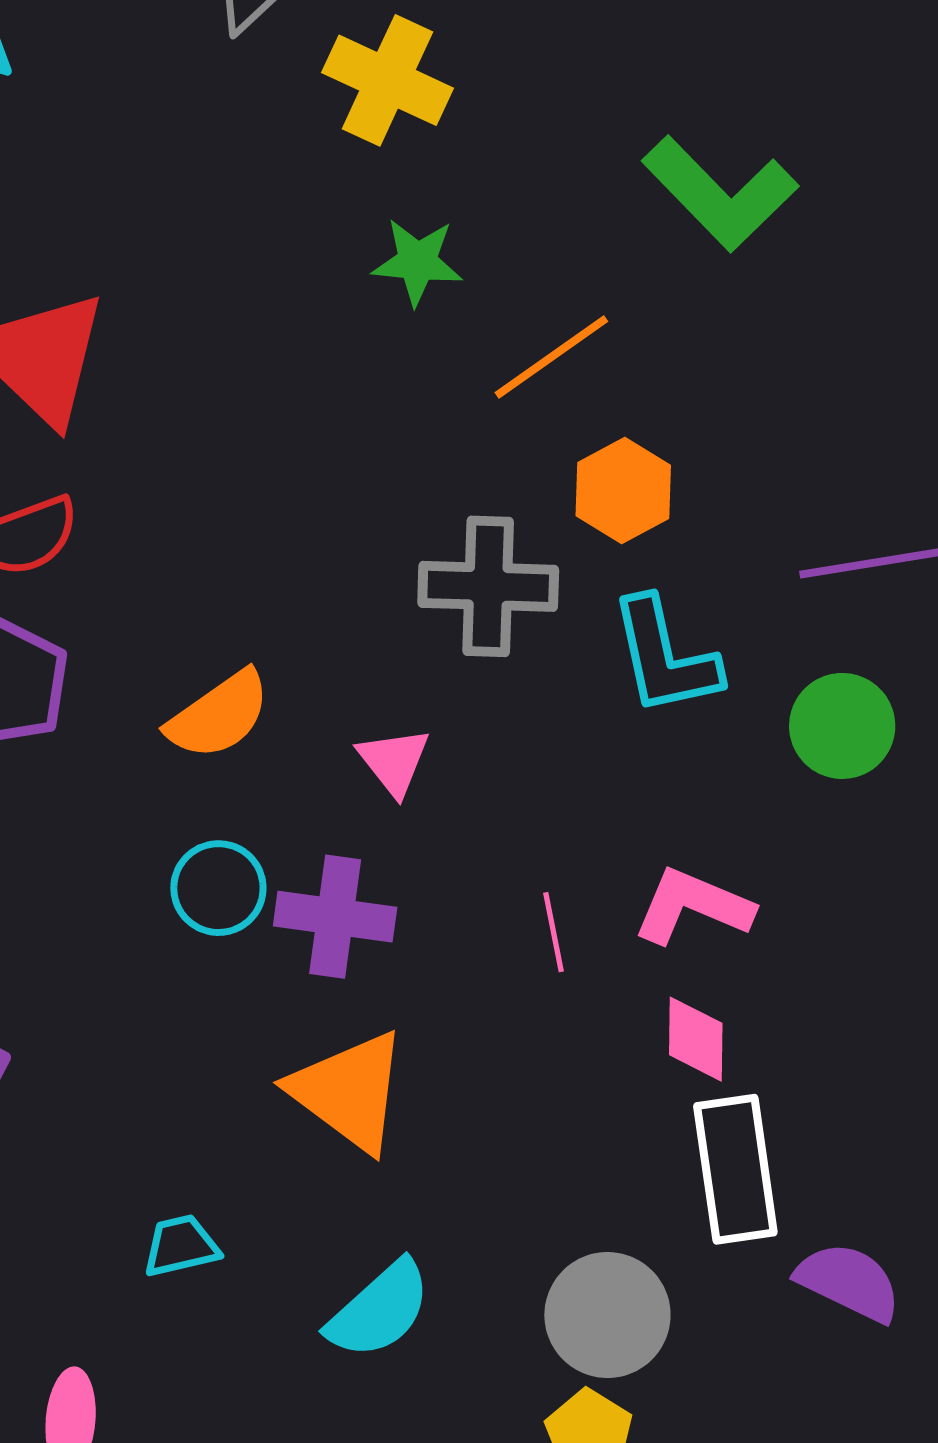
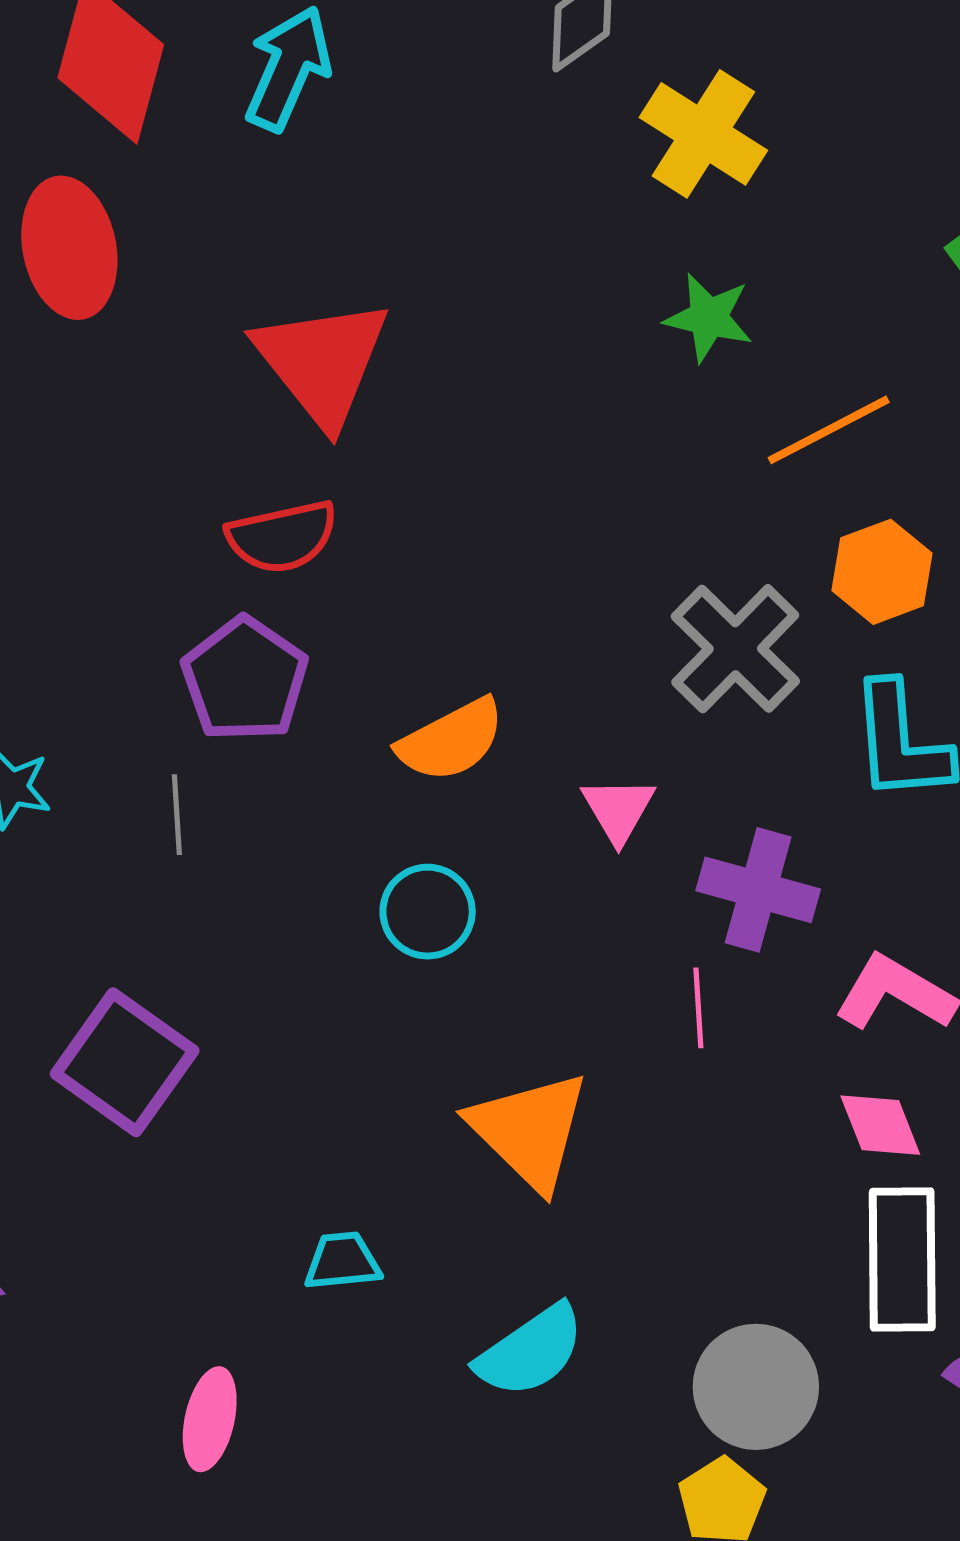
gray cross: (488, 586) -> (735, 649), turned 35
purple cross: (335, 917) -> (758, 890), moved
pink line: (553, 932) -> (698, 1008), moved
pink diamond: (696, 1039) -> (880, 1125), turned -30

